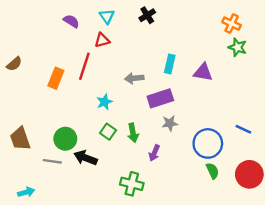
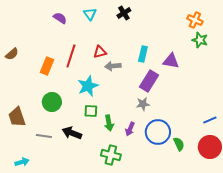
red triangle: (102, 40) -> (100, 52), moved
purple rectangle: (160, 98) -> (149, 81), moved, turned -40
cyan star: (104, 102) -> (88, 86), size x1.5
blue line: (243, 129) -> (210, 120), moved, turned -48
green square: (108, 132) -> (91, 111), turned -32
green arrow: (133, 133) -> (109, 123), moved
green circle: (65, 139) -> (52, 102), moved
blue circle: (208, 143) -> (158, 132), moved

